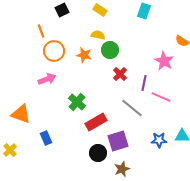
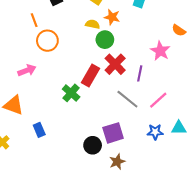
orange star: (84, 55) -> (112, 17), moved
red cross: (120, 74) -> (115, 64), size x1.5
pink arrow: (47, 79) -> (27, 70), moved
pink line: (161, 97) -> (158, 100), moved, turned -66
red rectangle: (96, 122) -> (91, 76), moved, turned -30

